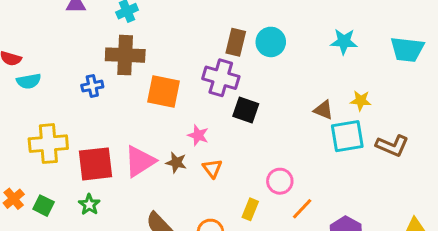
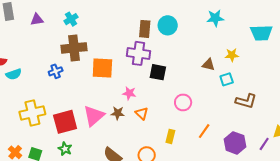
cyan trapezoid: (407, 49) -> (261, 33), moved
cyan square: (347, 136) -> (227, 79), size x0.6
brown L-shape: (392, 146) -> (246, 101), moved
pink circle: (280, 181) -> (183, 102), moved

